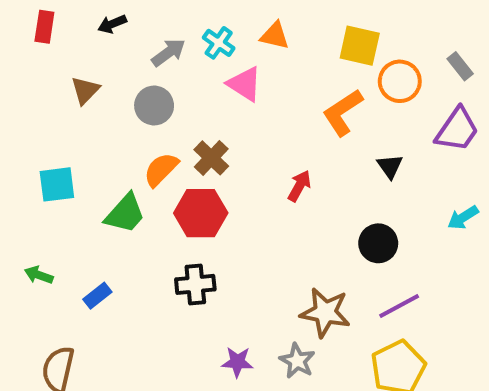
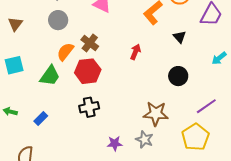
brown triangle: (85, 90) -> (15, 24), moved
purple line: (399, 306) -> (206, 106), moved

